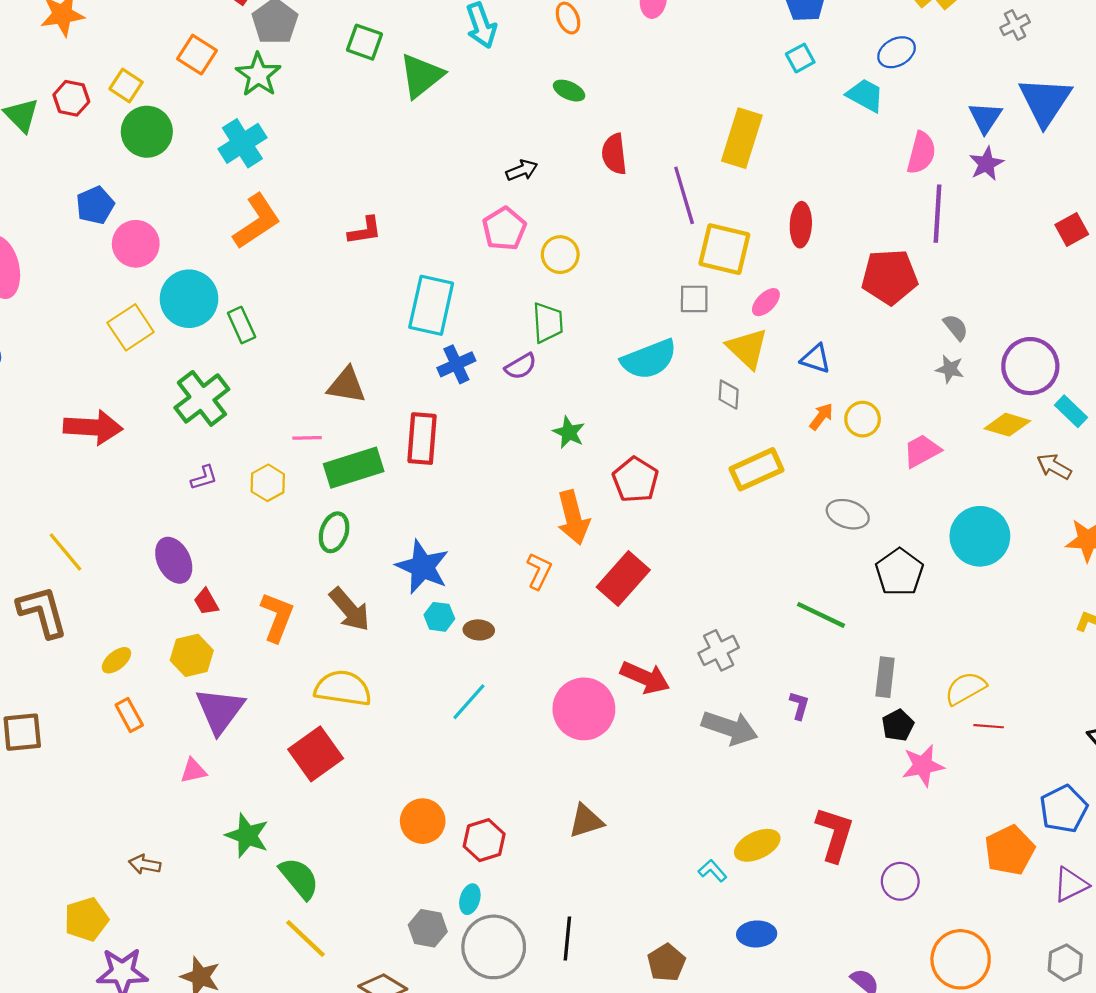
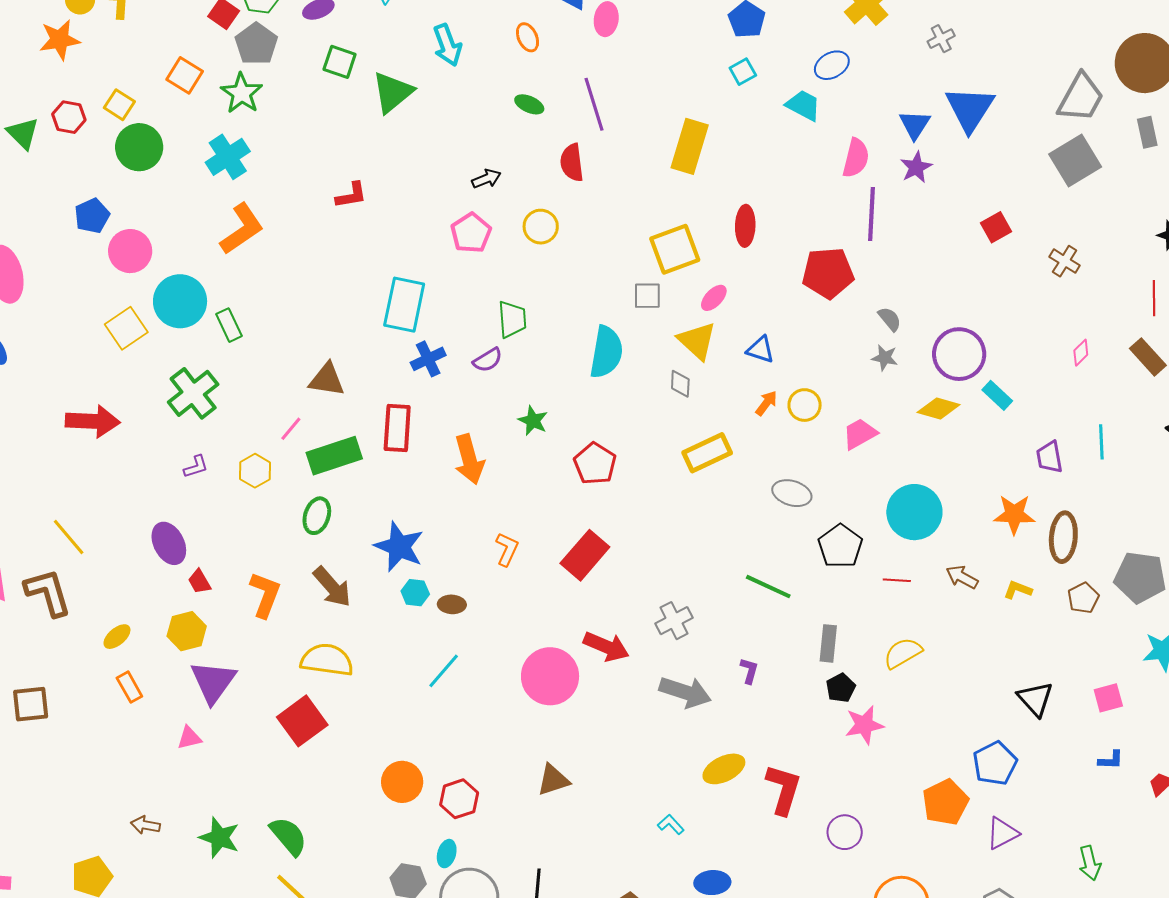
purple line: (684, 195) -> (594, 104), moved
red L-shape: (365, 231) -> (351, 195), moved
yellow square: (724, 249) -> (675, 249), turned -33
yellow circle: (560, 255) -> (541, 227), moved
cyan semicircle: (649, 359) -> (606, 352), turned -58
pink line: (307, 438) -> (291, 429), turned -48
brown arrow: (1054, 467) -> (962, 577), moved
orange arrow: (573, 518) -> (469, 459), moved
red line: (989, 726) -> (897, 580), moved
green star: (247, 836) -> (219, 838), moved
yellow ellipse: (757, 845) -> (724, 769), moved

